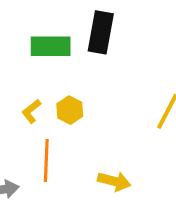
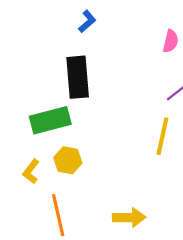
green rectangle: (51, 46) -> (50, 120), moved

